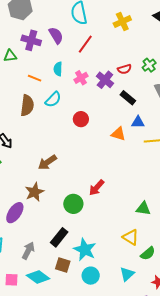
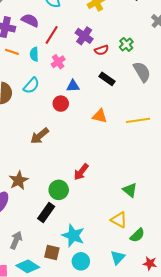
purple semicircle: (56, 35) -> (30, 20), turned -30
red line: (85, 44) -> (52, 35), moved
orange line: (35, 78) -> (12, 52), moved
purple cross: (105, 80) -> (84, 36), moved
blue triangle: (138, 122) -> (73, 86), moved
brown arrow: (47, 162) -> (40, 136), moved
green triangle: (143, 209) -> (130, 190), turned 35
black rectangle: (59, 237) -> (46, 213), moved

